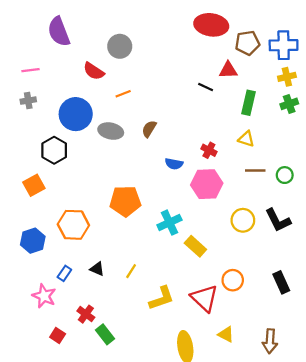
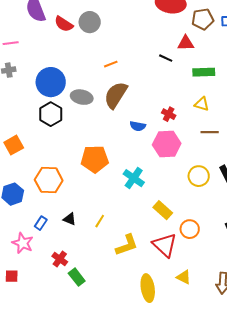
red semicircle: (94, 71) -> (64, 24), moved
orange line: (123, 94) -> (111, 64), moved
green rectangle: (249, 103) -> (204, 72), turned 75
brown semicircle: (149, 129) -> (116, 95), size x1.8
black hexagon: (54, 150) -> (51, 114), moved
cyan cross: (169, 223) -> (134, 178), turned -30
yellow rectangle: (195, 246) -> (163, 210), moved
red square: (58, 335) -> (12, 276), moved, turned -32

